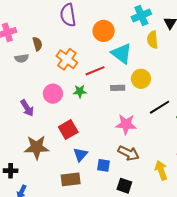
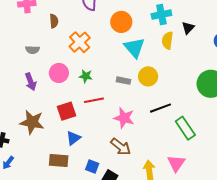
gray semicircle: (22, 58) -> (32, 50), moved
red line: (95, 71) -> (94, 100), moved
blue square: (103, 165) -> (92, 167), moved

